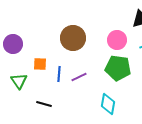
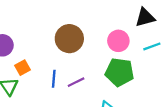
orange square: (40, 64) -> (23, 68), moved, turned -32

